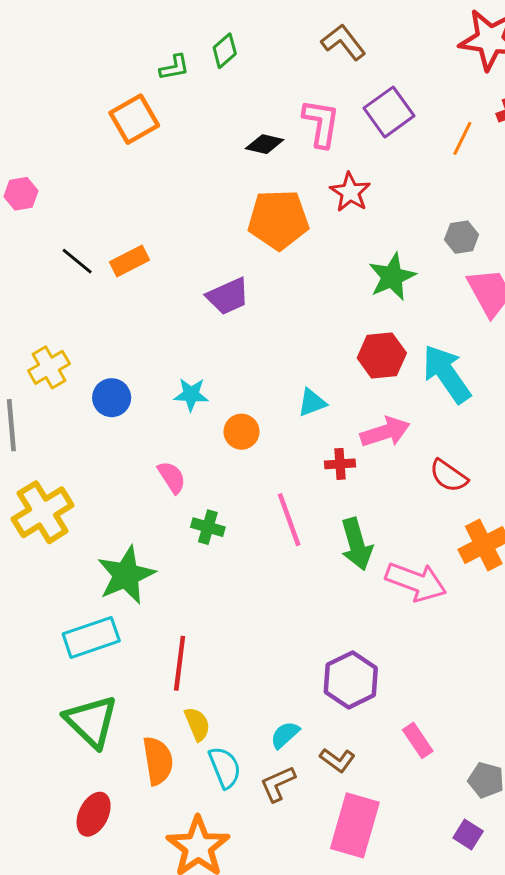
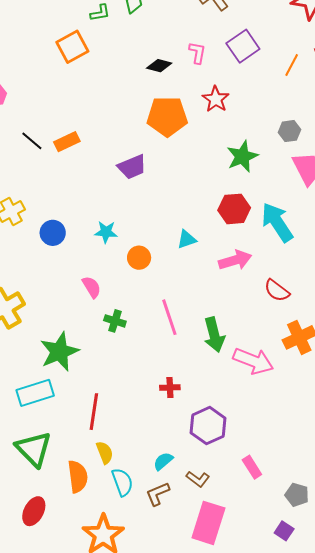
pink L-shape: (321, 123) -> (197, 53), size x0.7
red cross: (340, 464) -> (170, 387), moved

